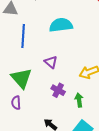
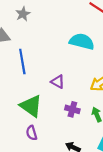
cyan semicircle: (61, 25) -> (82, 41), moved, turned 35

